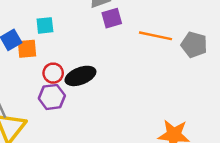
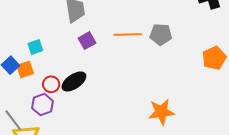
purple square: (112, 18) -> (87, 41), moved
purple hexagon: (52, 97) -> (43, 105), moved

